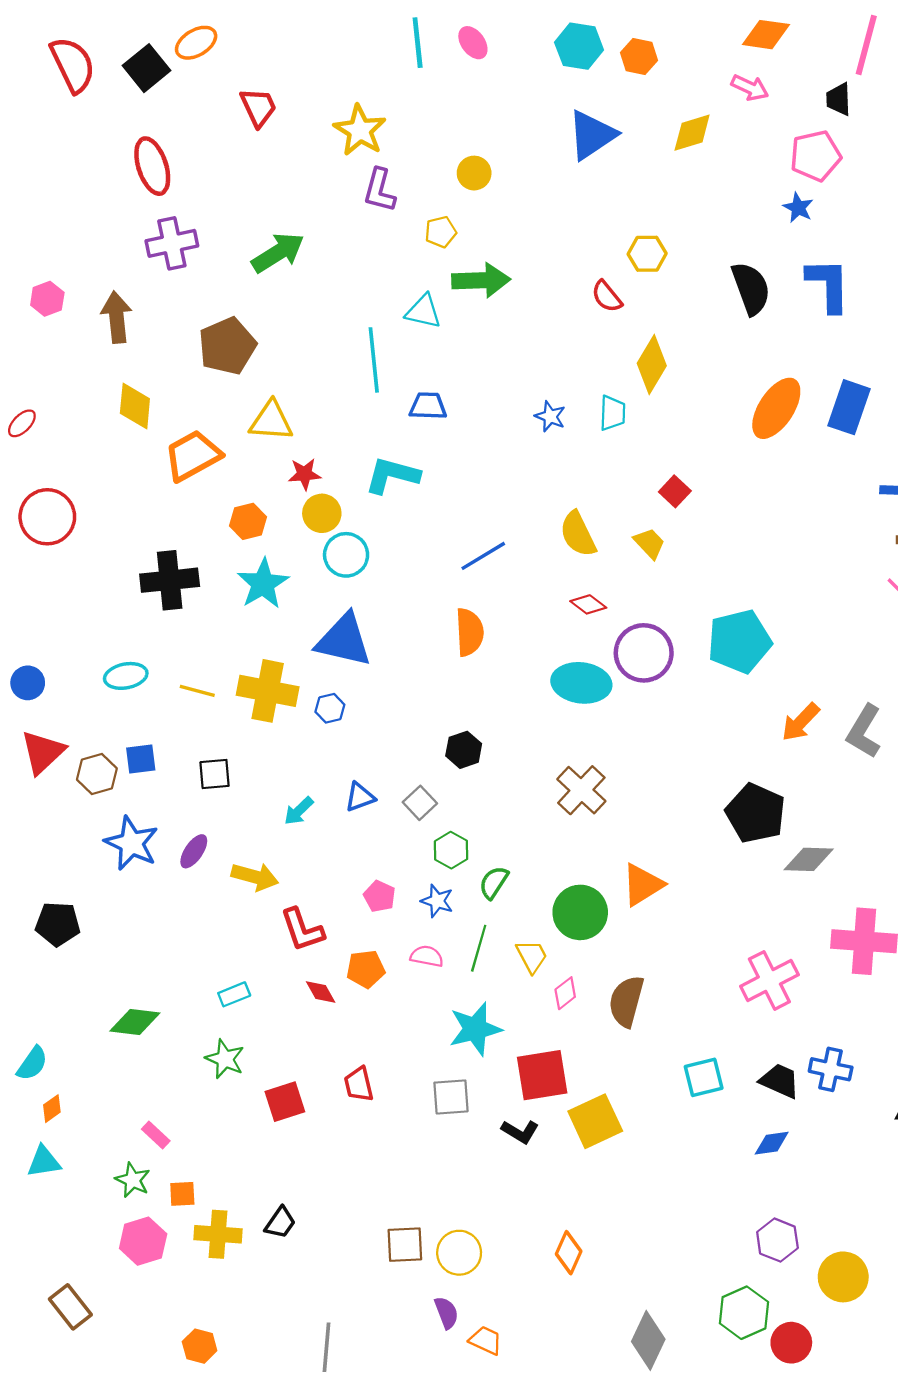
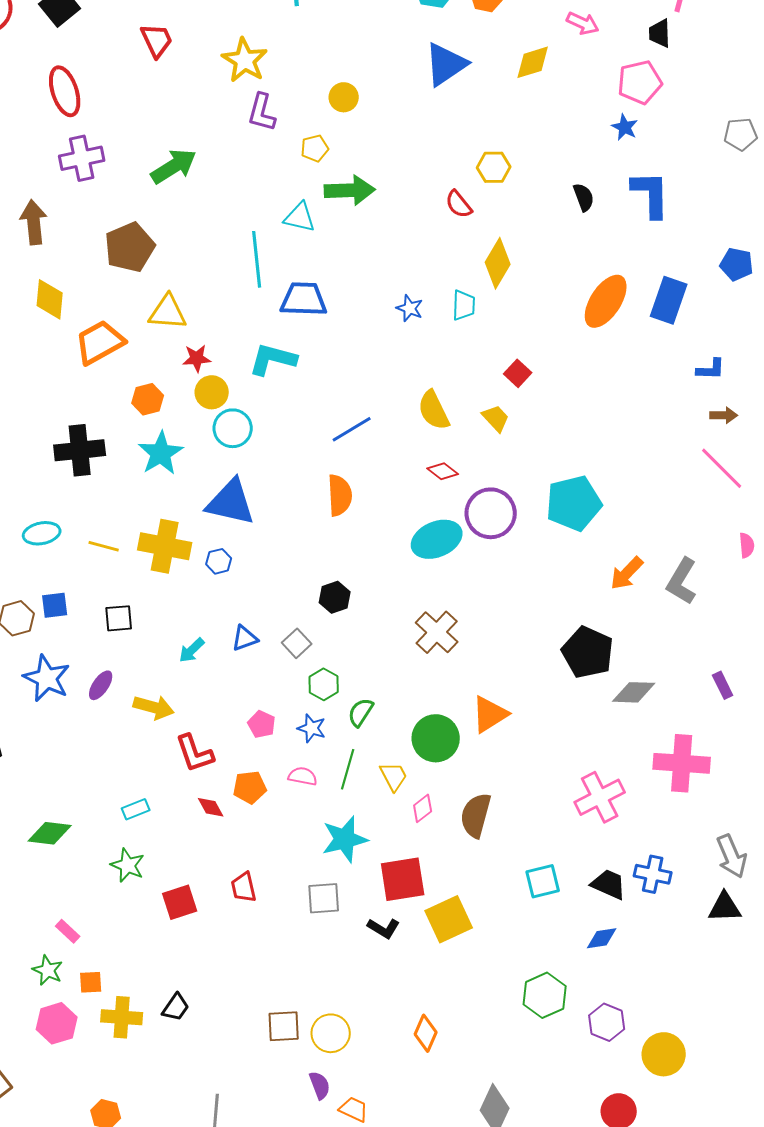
black semicircle: (751, 288) -> (584, 197), size x0.6
blue trapezoid: (428, 406) -> (304, 299), size x1.4
cyan ellipse: (581, 683) -> (437, 539), turned -30
green hexagon: (744, 1313) -> (545, 995), moved

